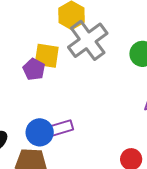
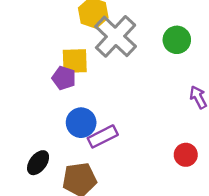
blue circle: (40, 132) -> (81, 123), moved

